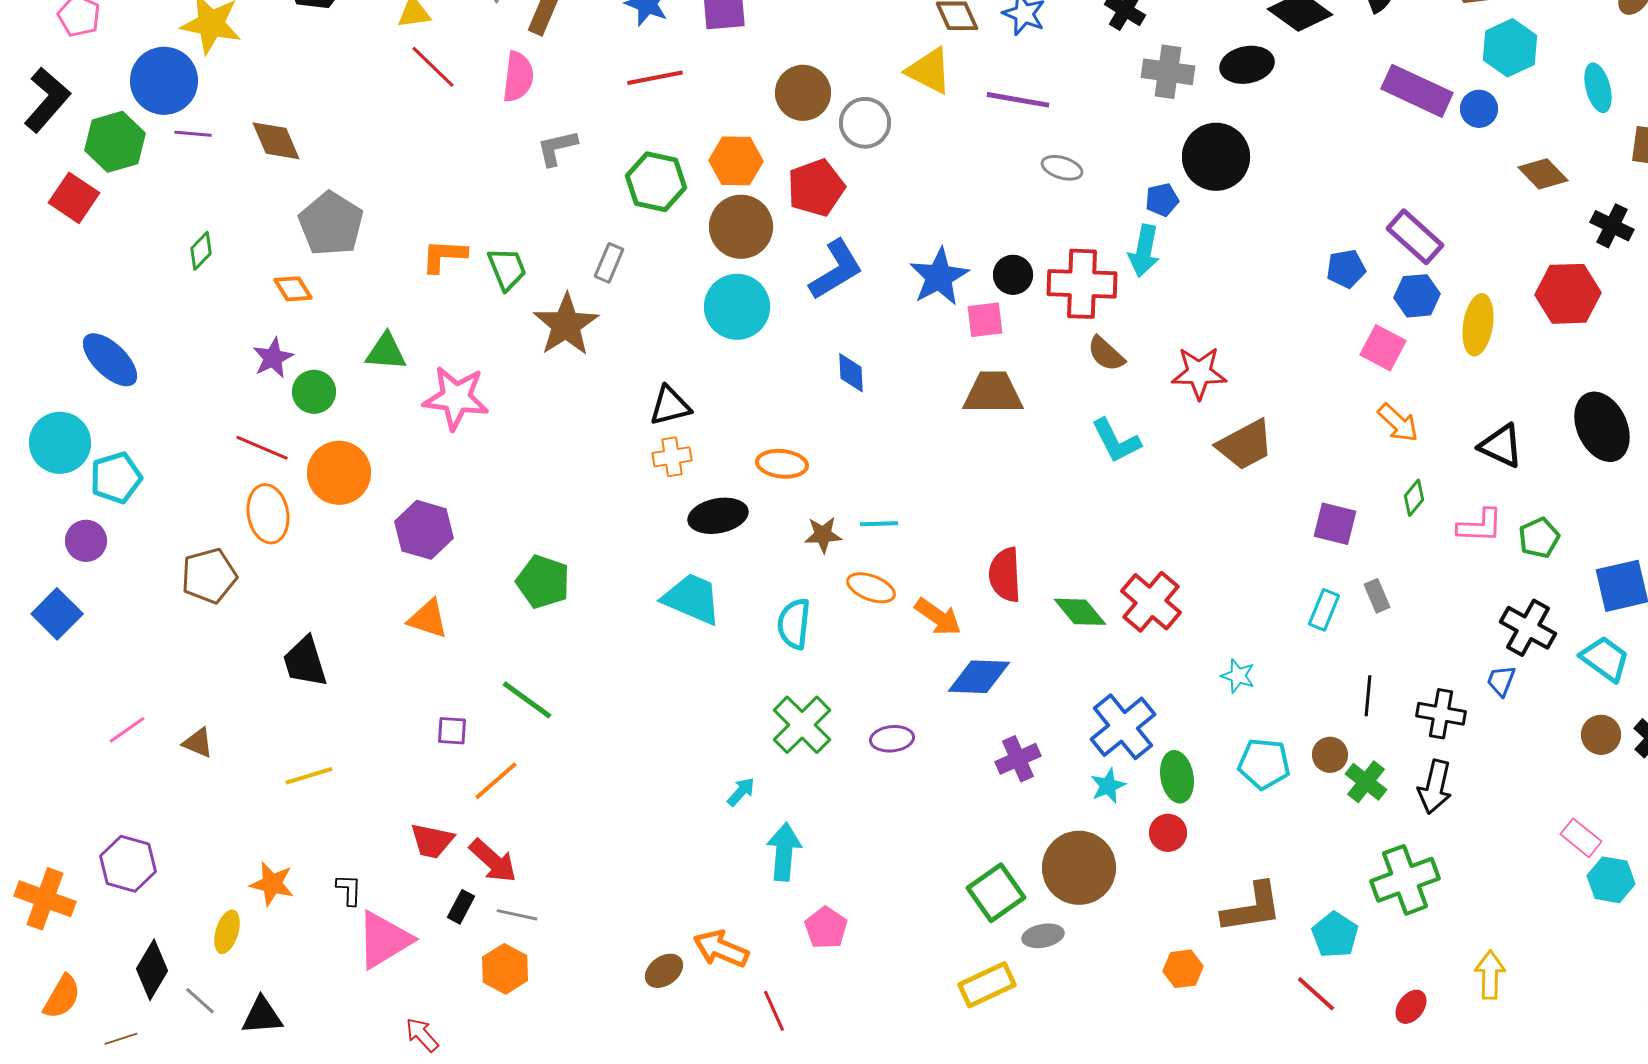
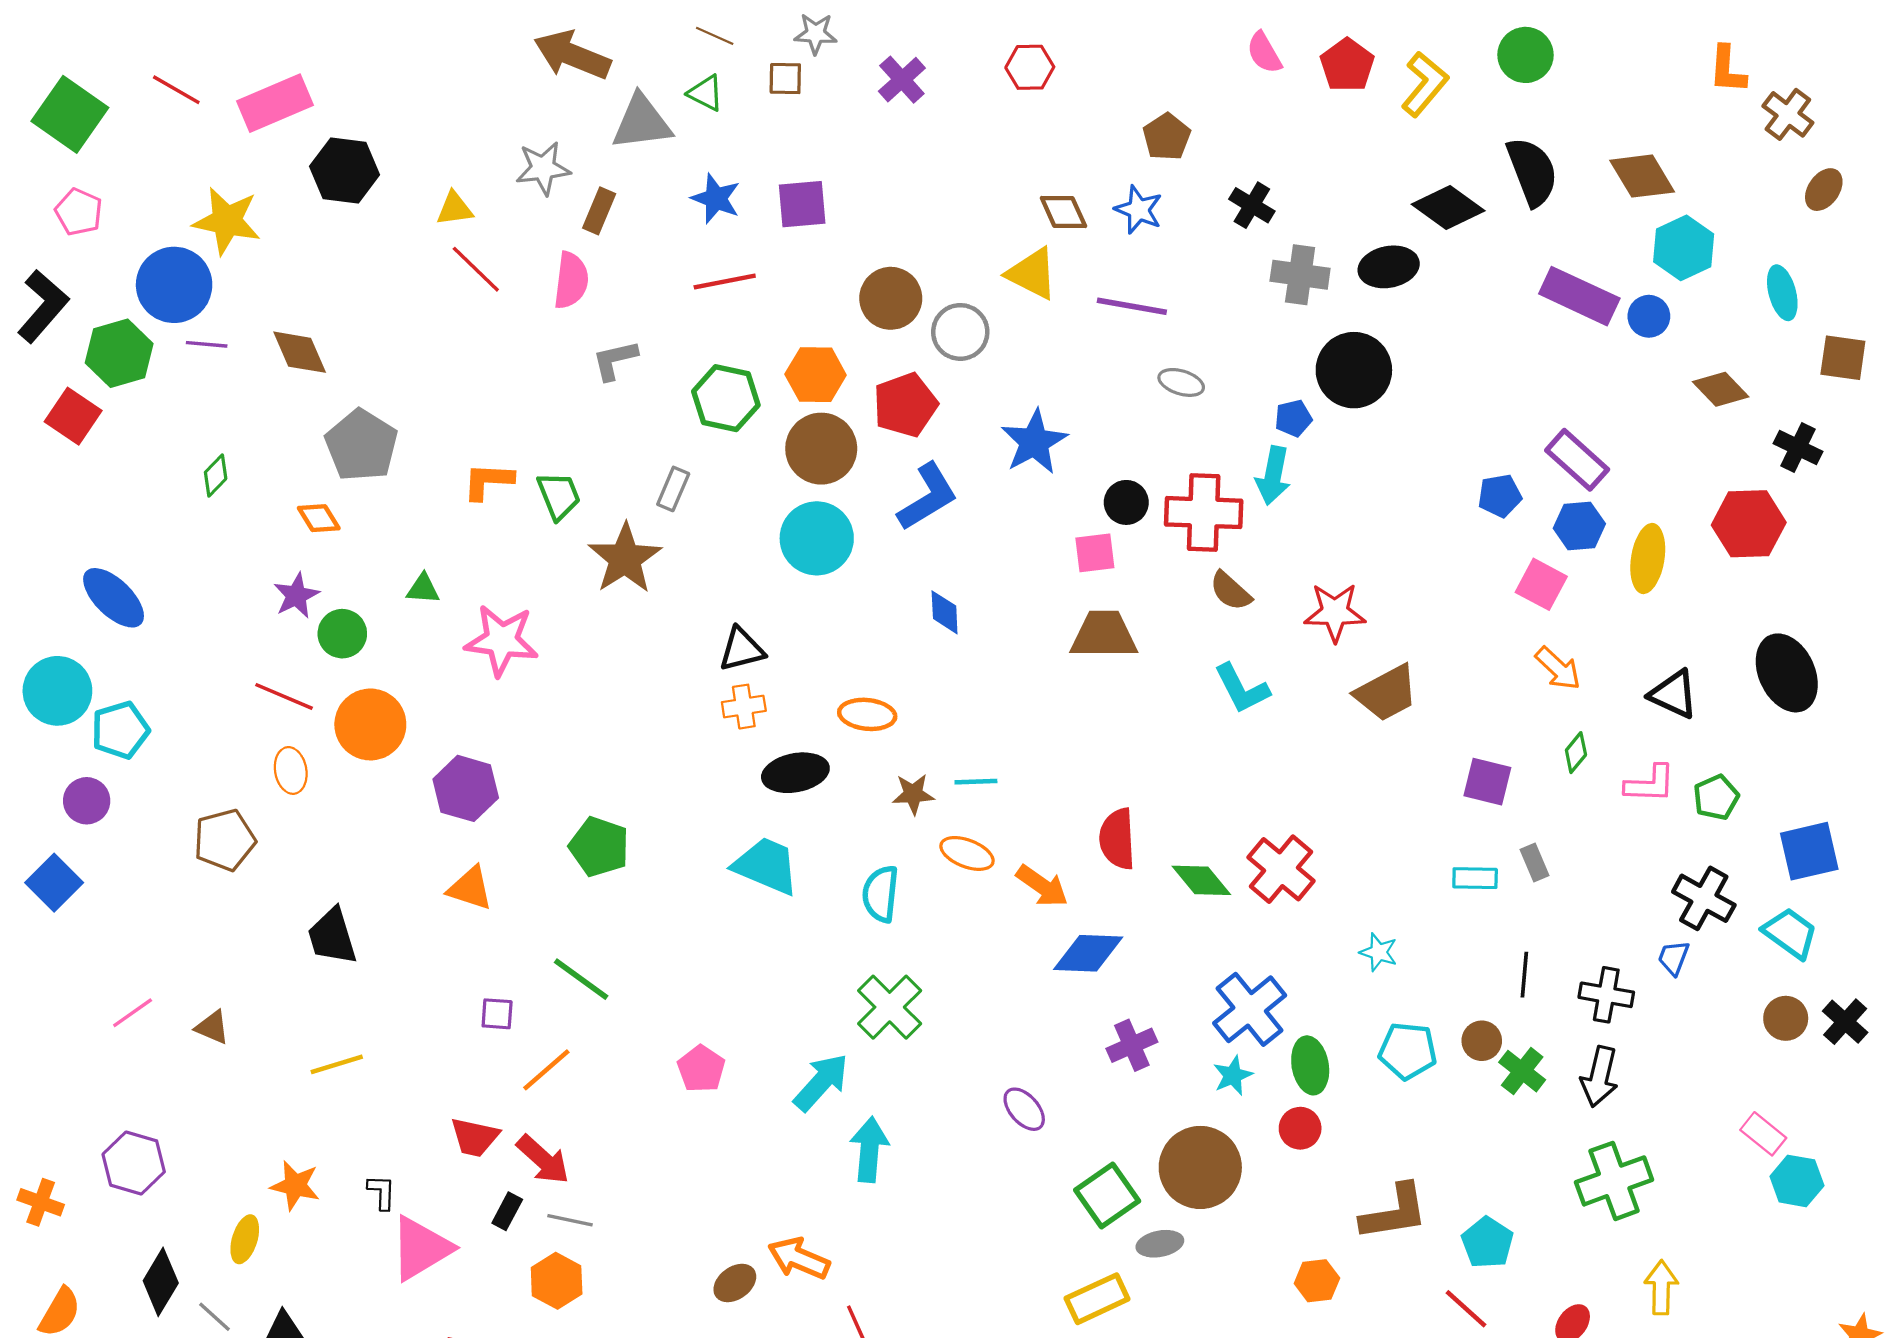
blue star: (939, 277) -> (1034, 442), moved
green triangle: (386, 352) -> (423, 589), size x0.7
orange ellipse: (268, 514) -> (291, 770), size x0.7
cyan rectangle: (1324, 610) -> (1475, 878), turned 69
purple ellipse: (892, 739) -> (1024, 1109), moved, turned 54
cyan arrow: (741, 792) -> (821, 1082), size x1.8
green cross: (1405, 880) -> (1614, 1181), moved
orange cross: (45, 899) -> (41, 1202), size x0.7
pink pentagon: (826, 928) -> (701, 1069), moved

